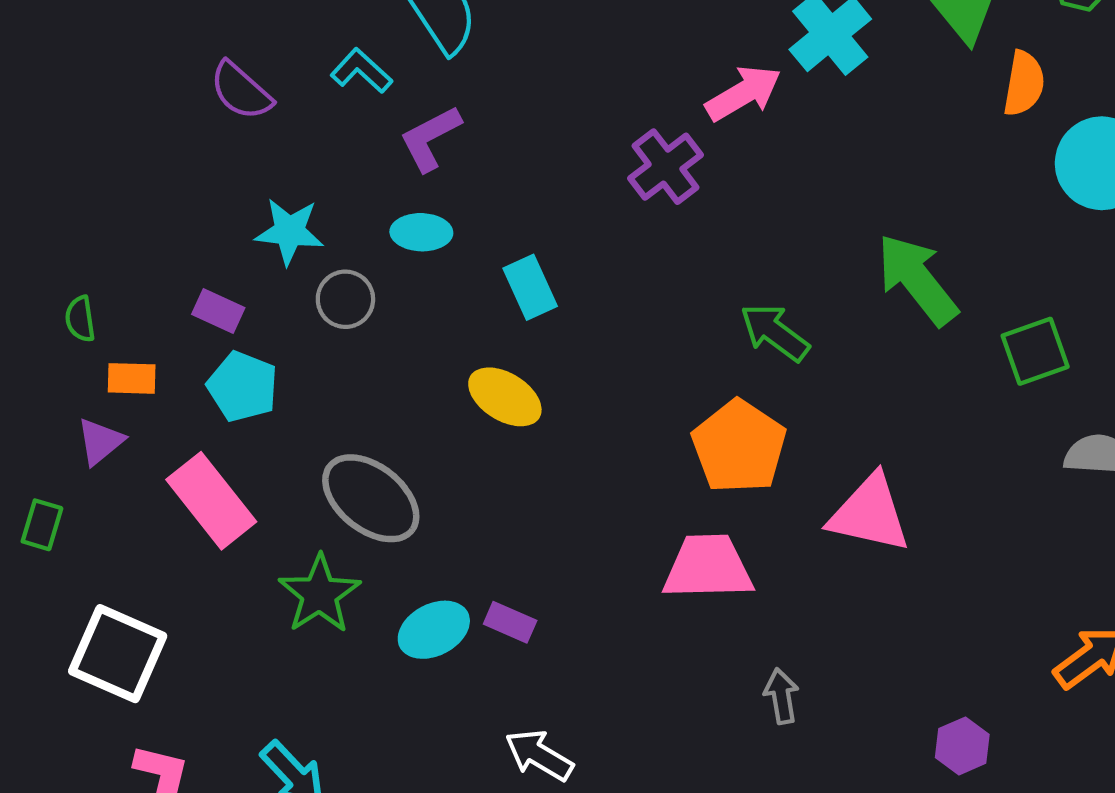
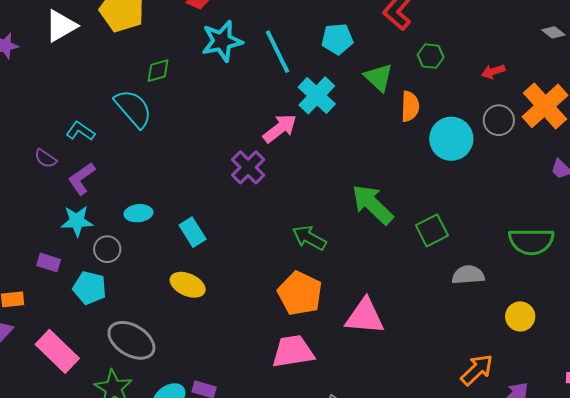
cyan L-shape: (361, 71) -> (80, 131), moved
purple semicircle: (241, 91) -> (46, 158), size x0.7
purple L-shape: (430, 138) -> (82, 179), moved
cyan pentagon: (243, 387) -> (90, 288), moved

